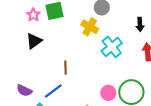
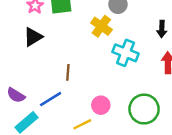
cyan cross: (112, 47) -> (125, 53), turned -35
pink circle: (108, 93) -> (101, 105), moved

